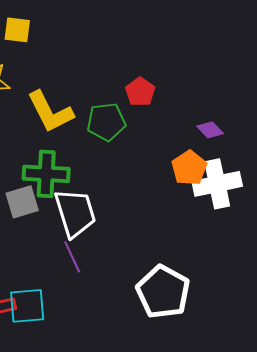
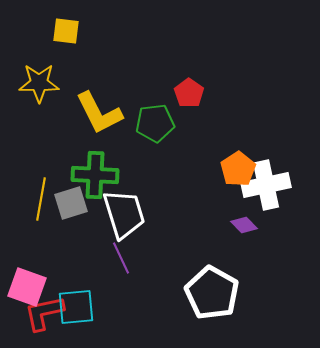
purple diamond: (210, 130) -> (244, 225), moved

